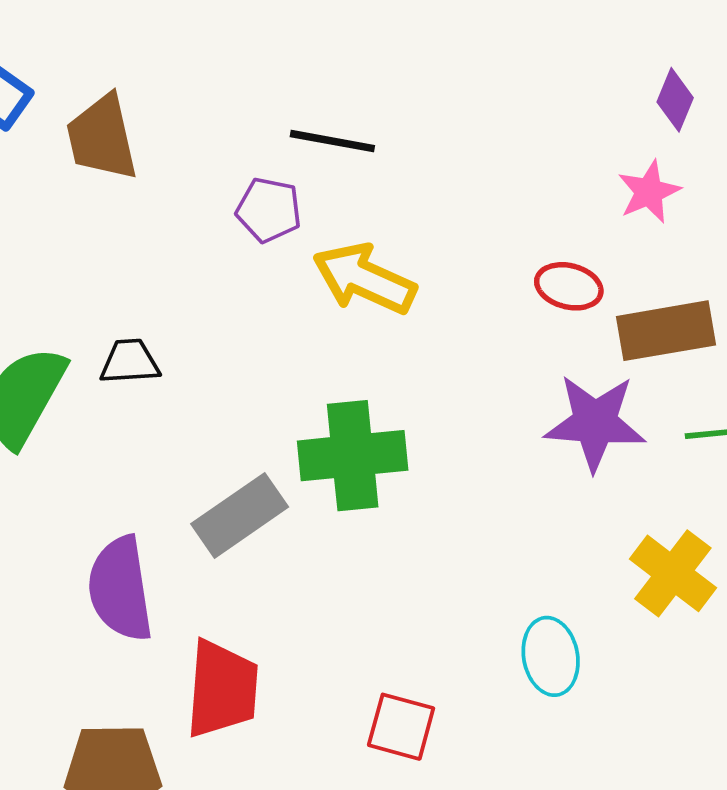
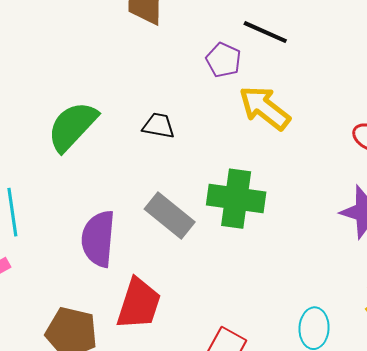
black trapezoid: (130, 362) -> (158, 126), moved
gray rectangle: (240, 515) -> (170, 215), turned 60

